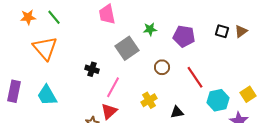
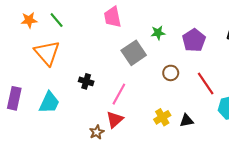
purple pentagon: (184, 36) -> (194, 40), turned 30
black cross: (92, 69) -> (86, 81), moved
cyan trapezoid: (47, 95) -> (49, 103), turned -125
yellow cross: (149, 100) -> (162, 117), moved

